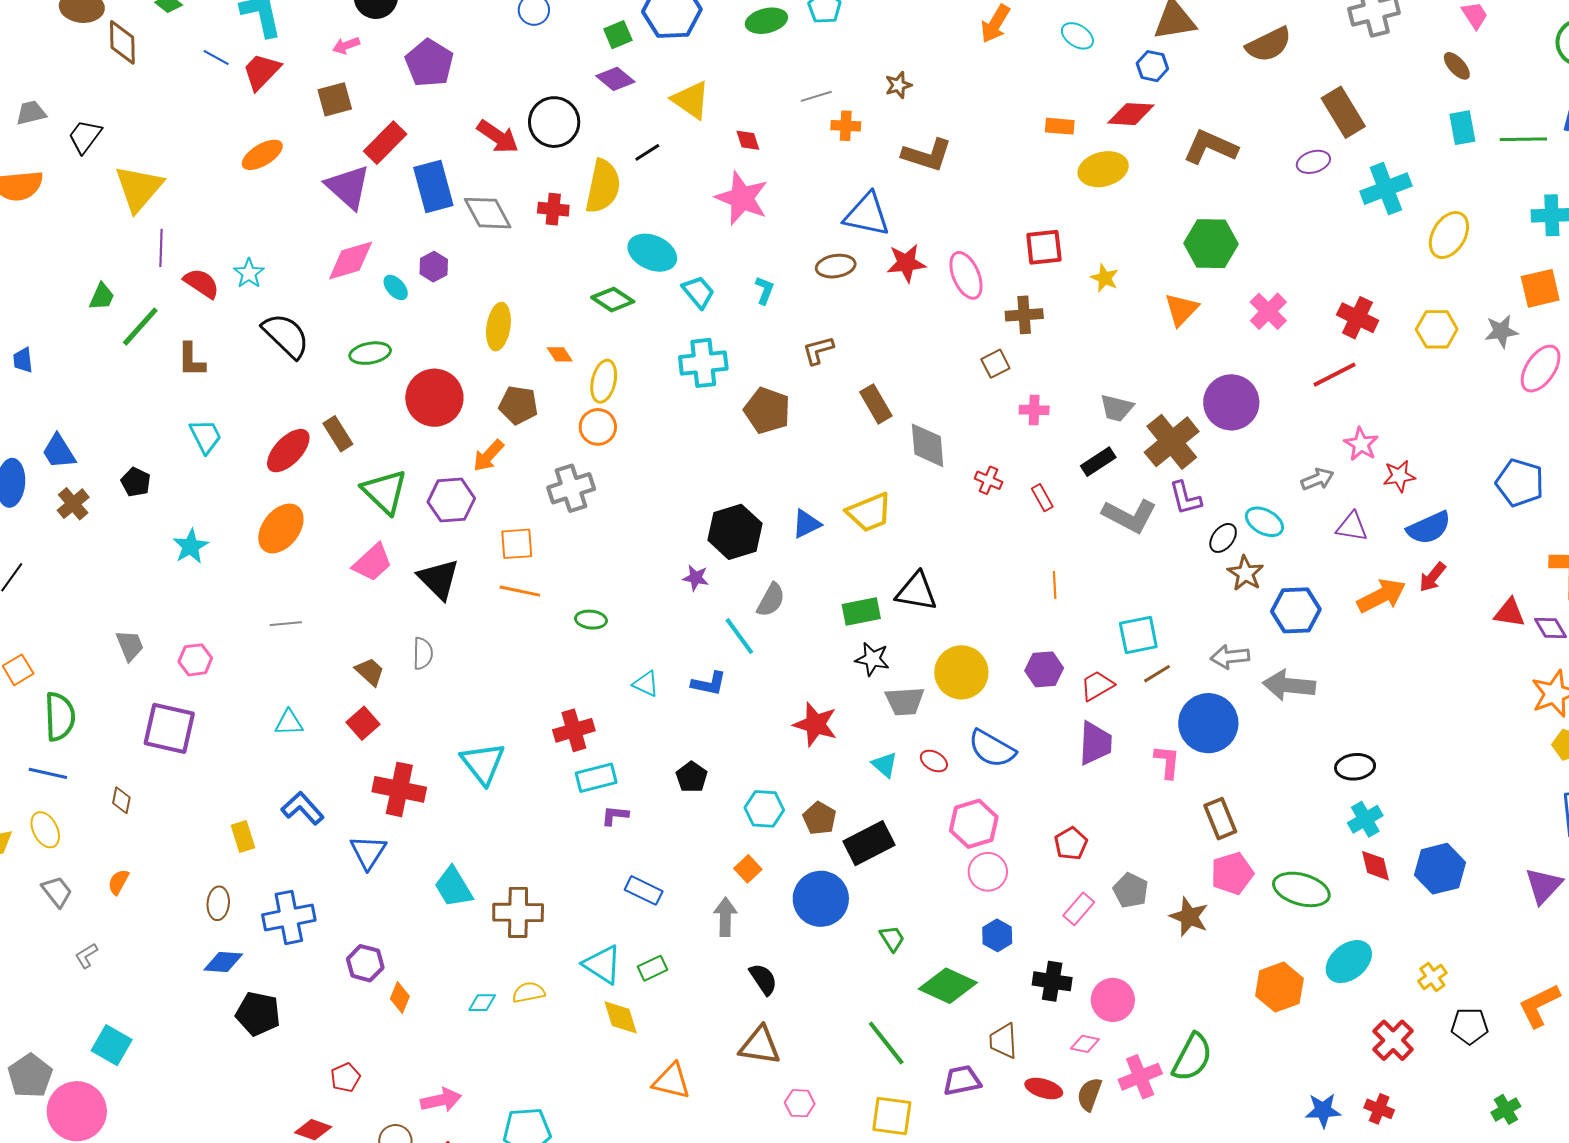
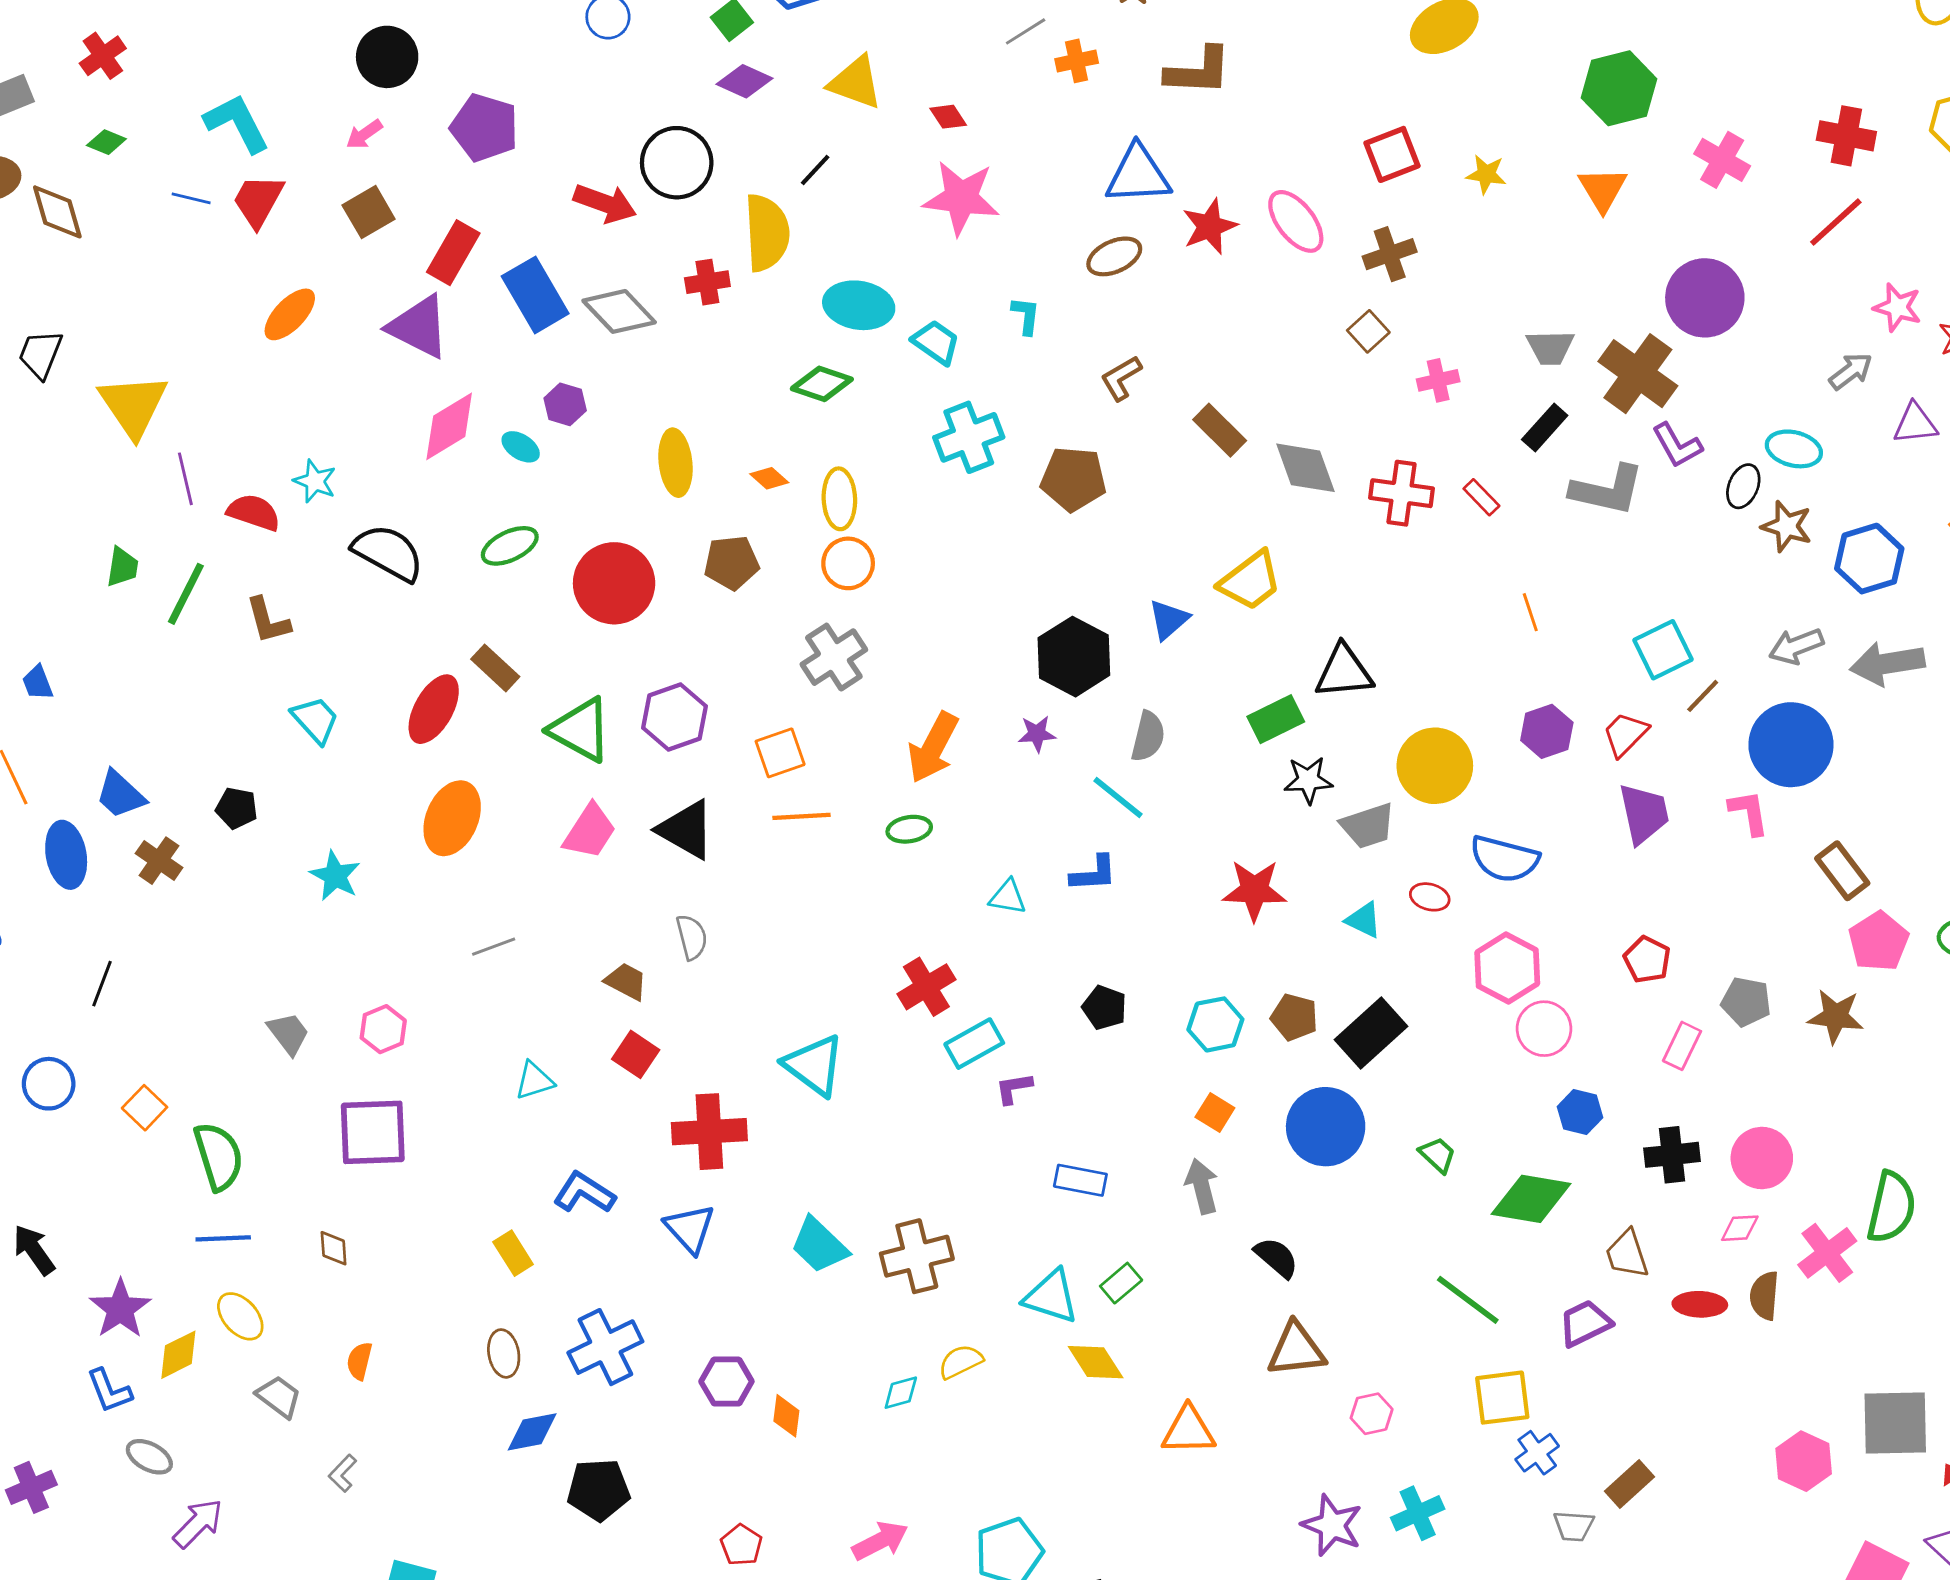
orange arrow: (488, 456) -> (933, 747), moved, size x1.4
red cross: (988, 480) -> (1402, 493), size x1.6

